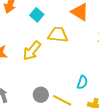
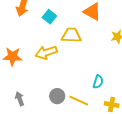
yellow arrow: (32, 51) -> (46, 53), turned 35

